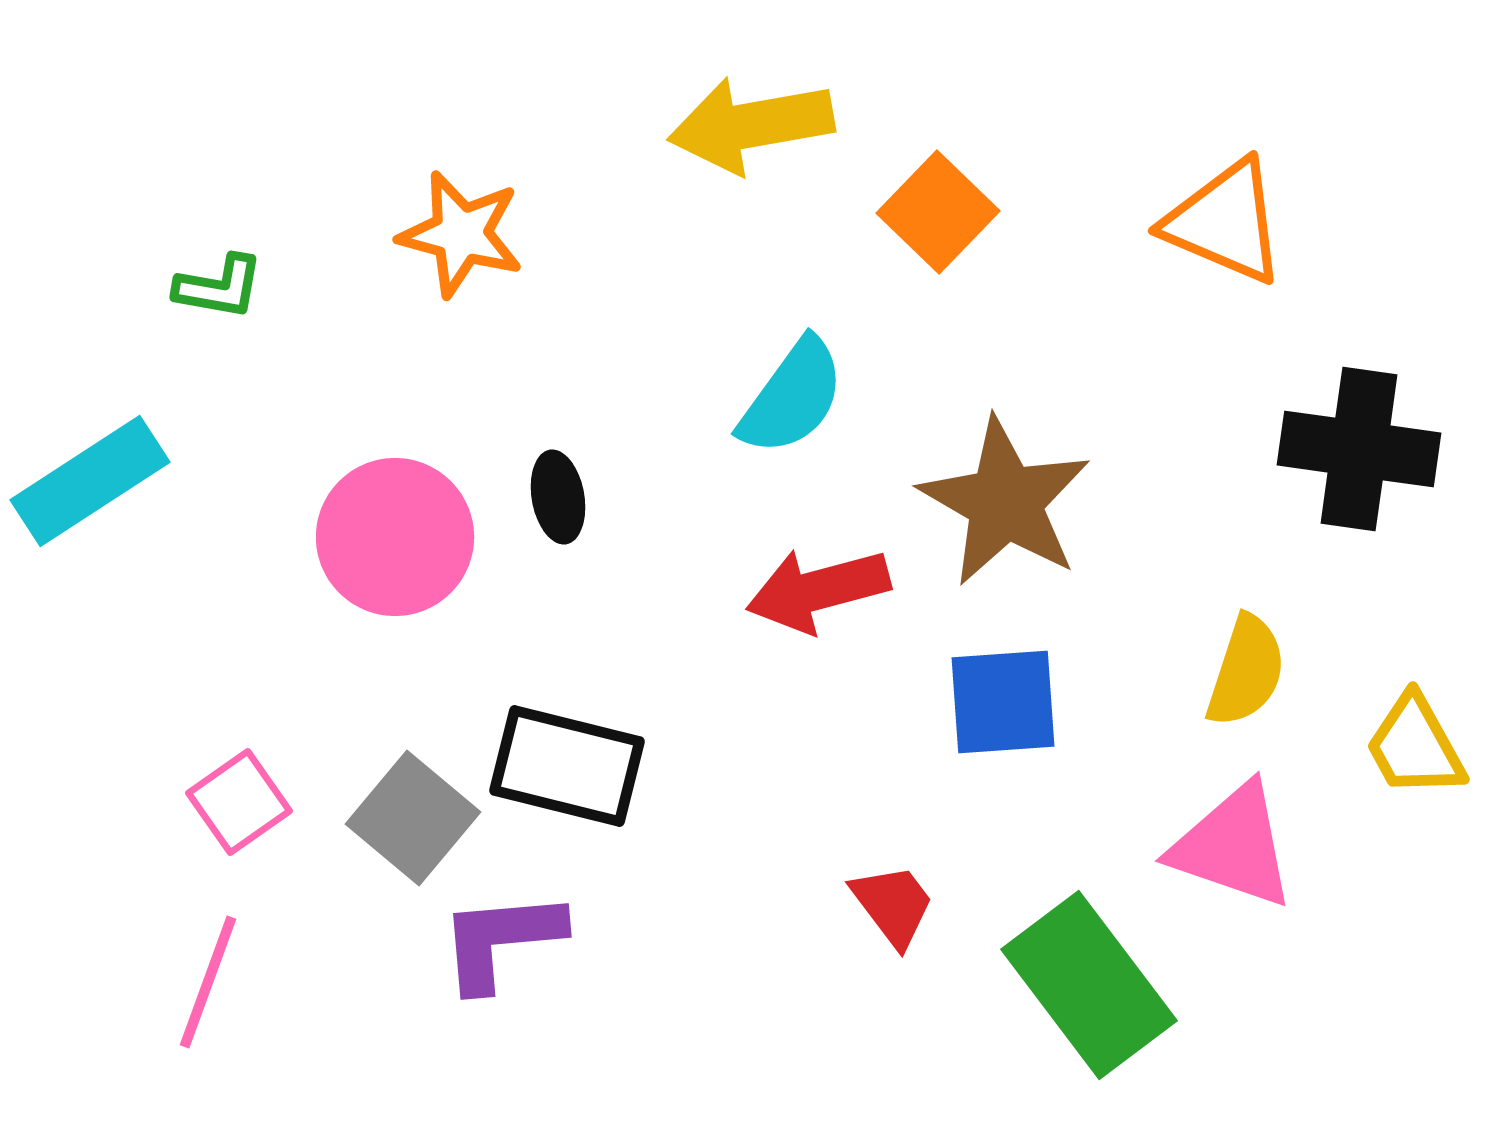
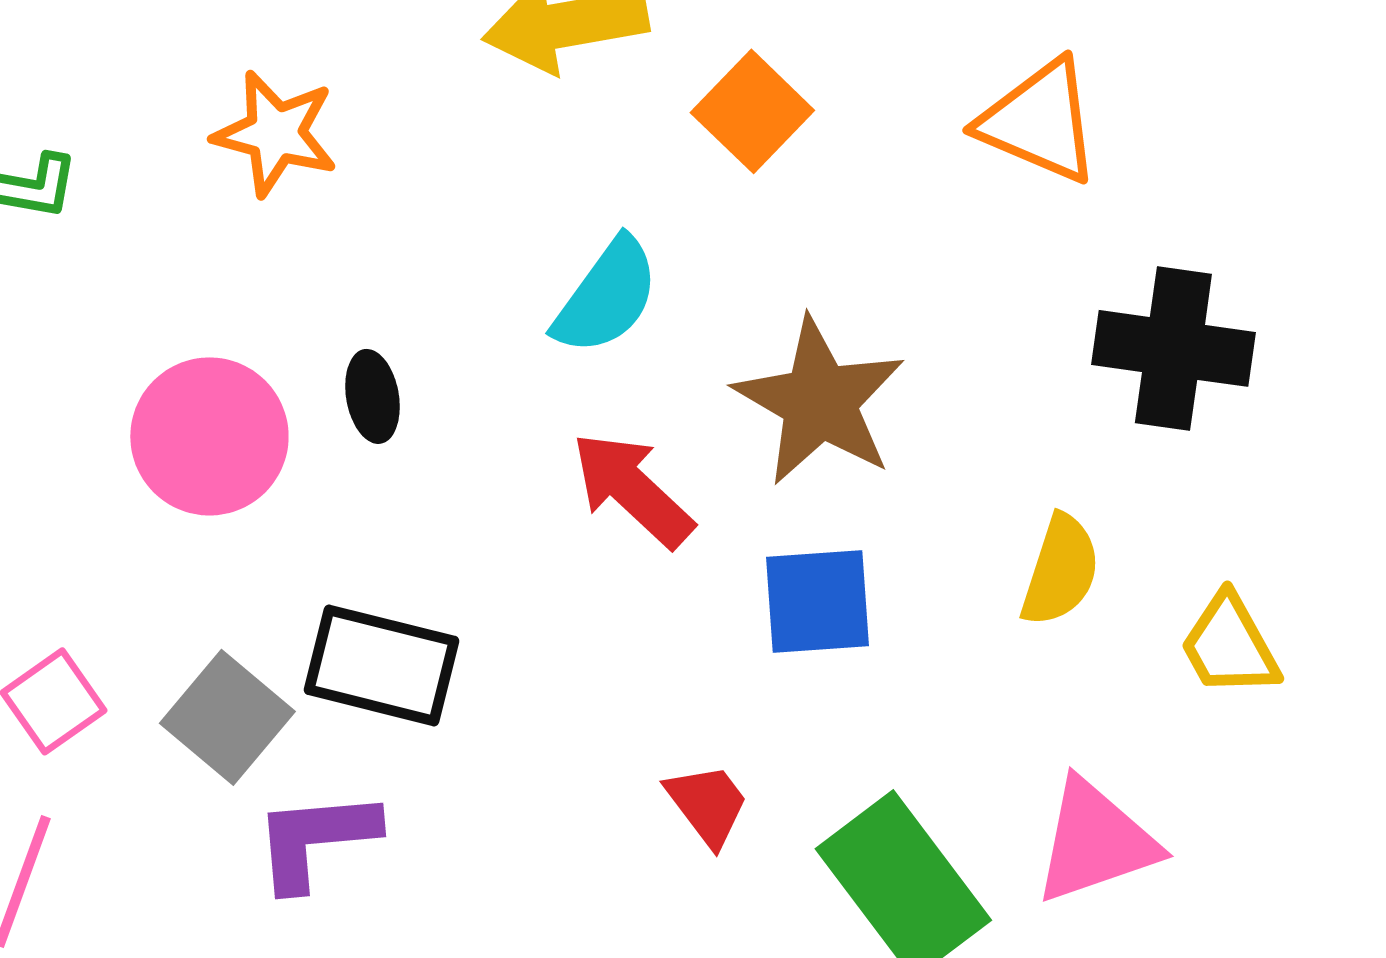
red arrow: (818, 590) -> (632, 489), turned 58
pink triangle: (1233, 846) -> (1095, 841), moved, turned -38

